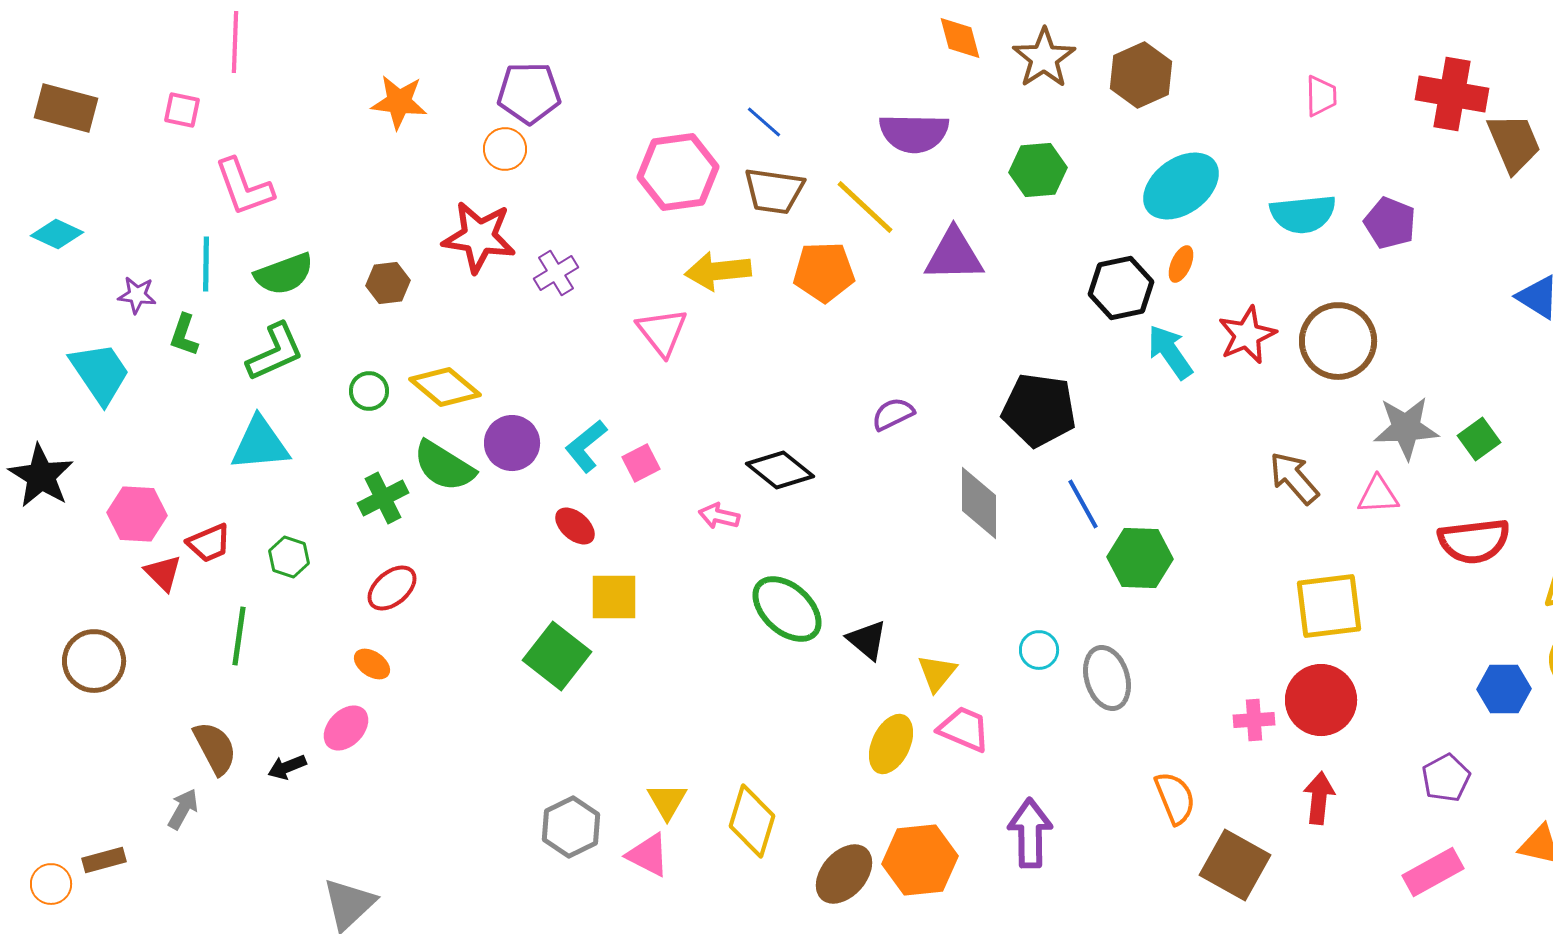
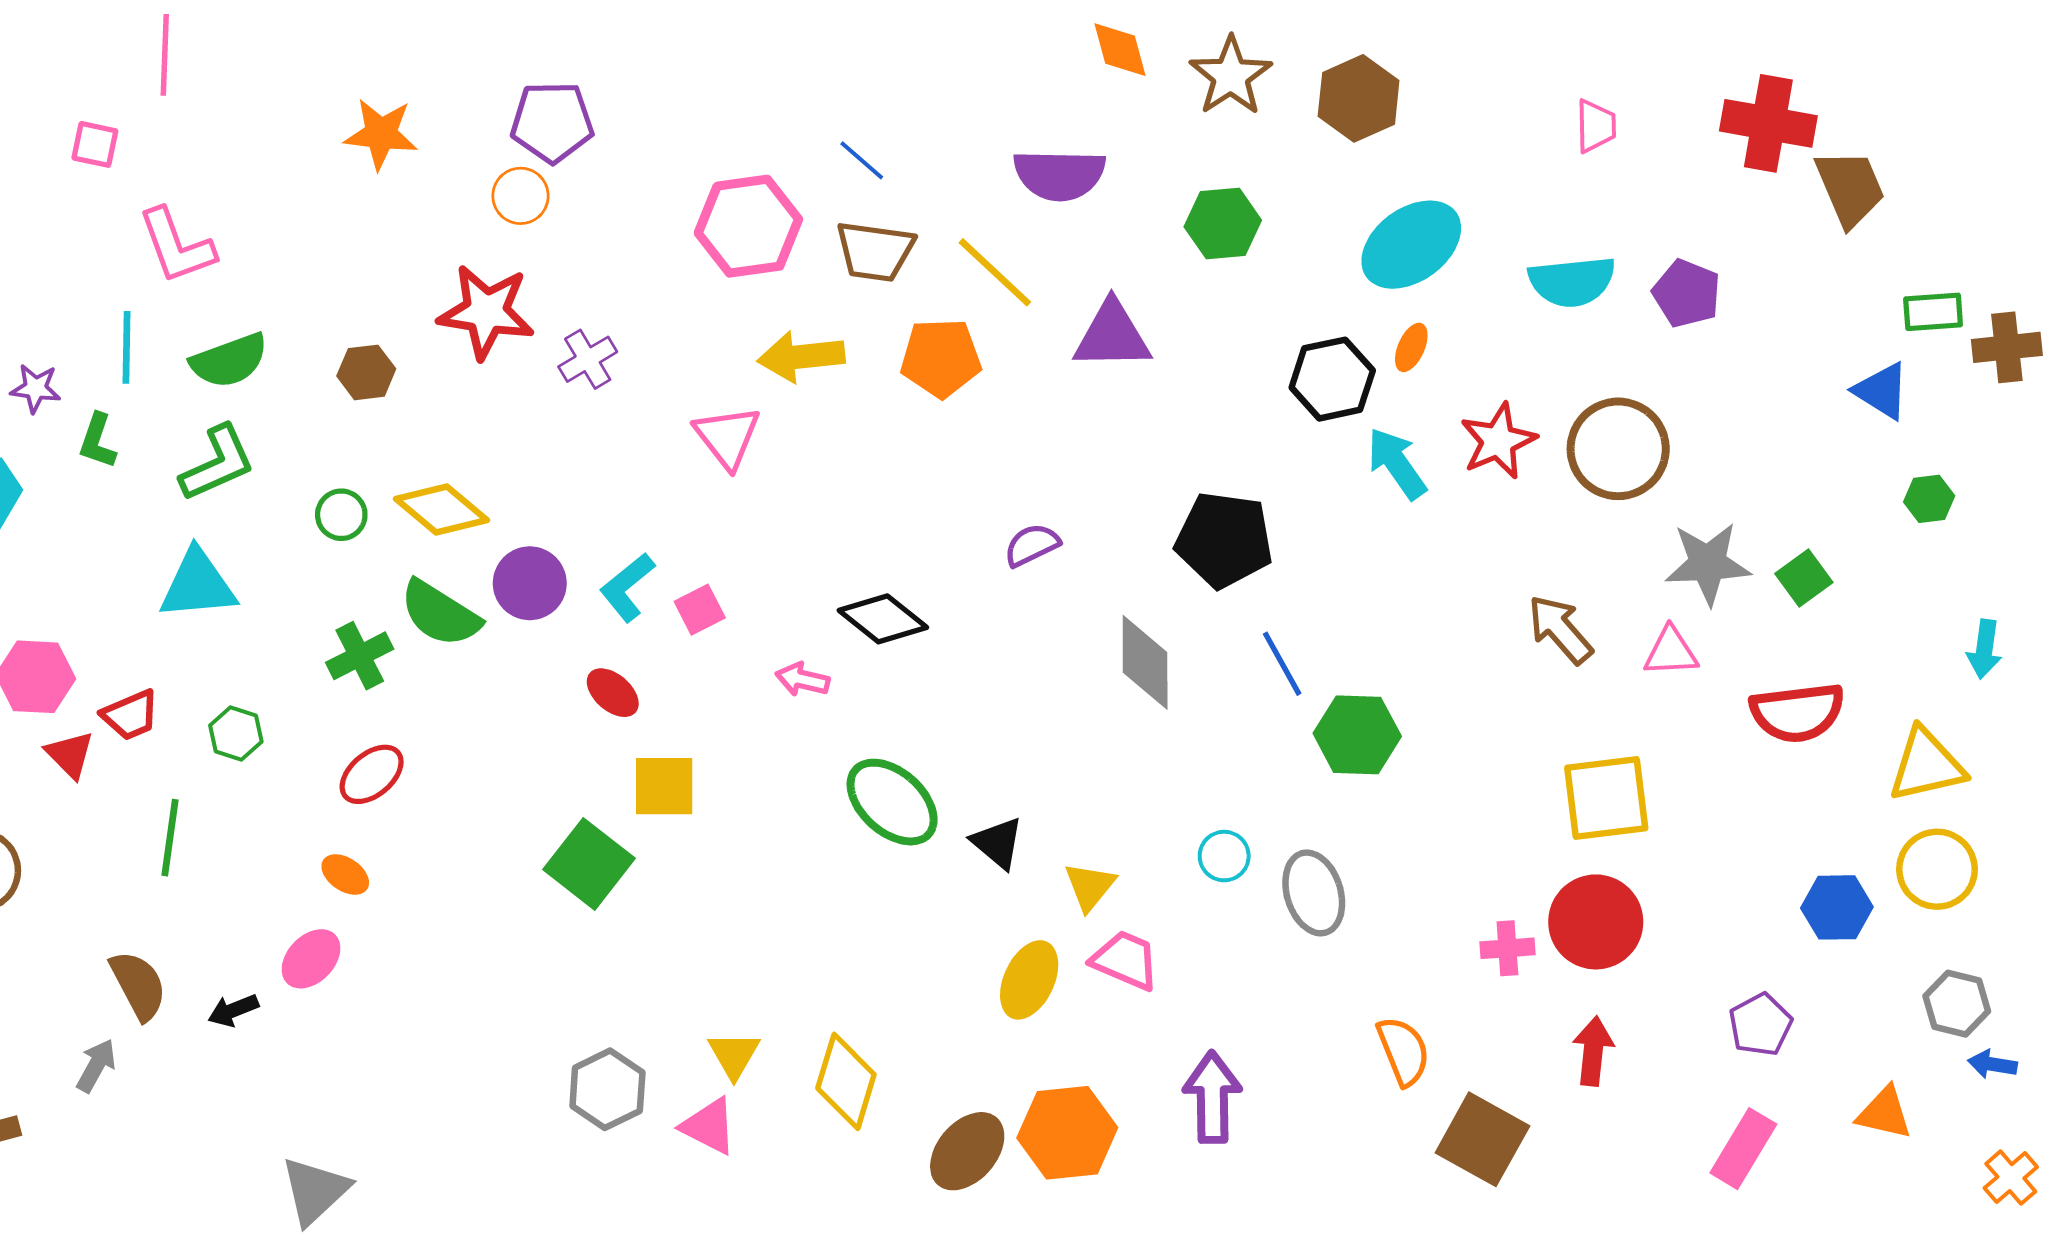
pink rectangle: (1433, 872) -> (1743, 1149), turned -30

